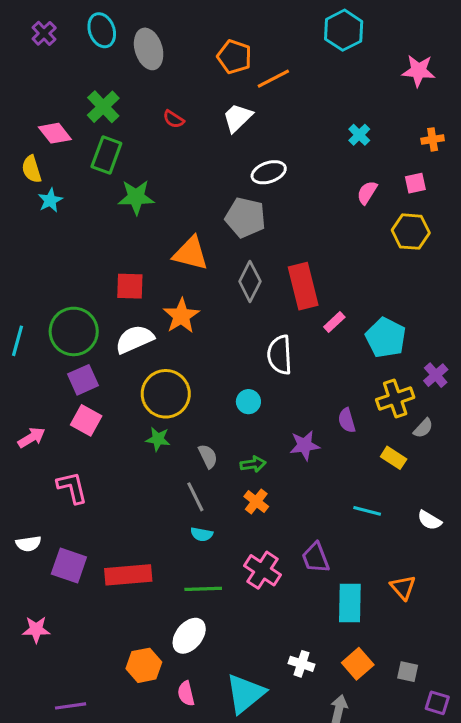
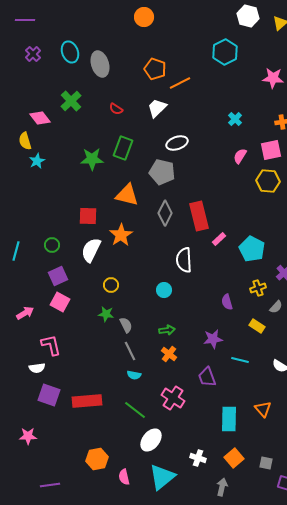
green rectangle: (106, 155) -> (123, 148), moved
pink square: (415, 183) -> (271, 150), size x1.5
green circle: (74, 331) -> (52, 245), size x0.5
white semicircle: (135, 339) -> (91, 250), turned -40
yellow circle: (166, 394) -> (111, 285), size x0.5
yellow cross: (395, 399) -> (258, 288), size x0.7
purple star: (305, 445) -> (213, 339), moved
gray semicircle: (208, 456) -> (126, 325), moved
white semicircle: (28, 544) -> (37, 368), moved
purple trapezoid: (316, 558) -> (207, 377), moved
green line: (203, 589) -> (135, 410), turned 40
white ellipse: (189, 636) -> (151, 440), moved

